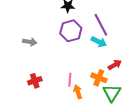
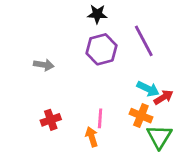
cyan arrow: (99, 42) -> (148, 89), moved
orange arrow: (78, 92) -> (92, 137), moved

